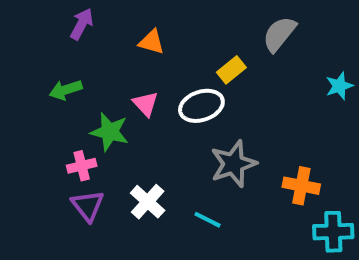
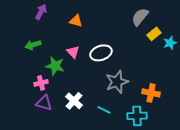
yellow rectangle: (231, 70) -> (154, 34), moved
purple triangle: (88, 206) -> (44, 103), turned -36
cyan cross: (333, 232) -> (137, 116), moved

